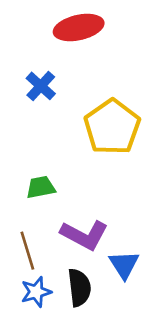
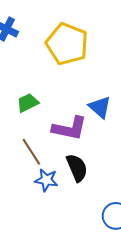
blue triangle: (124, 265) -> (100, 107), moved
blue star: (36, 292) -> (46, 180), turned -30

